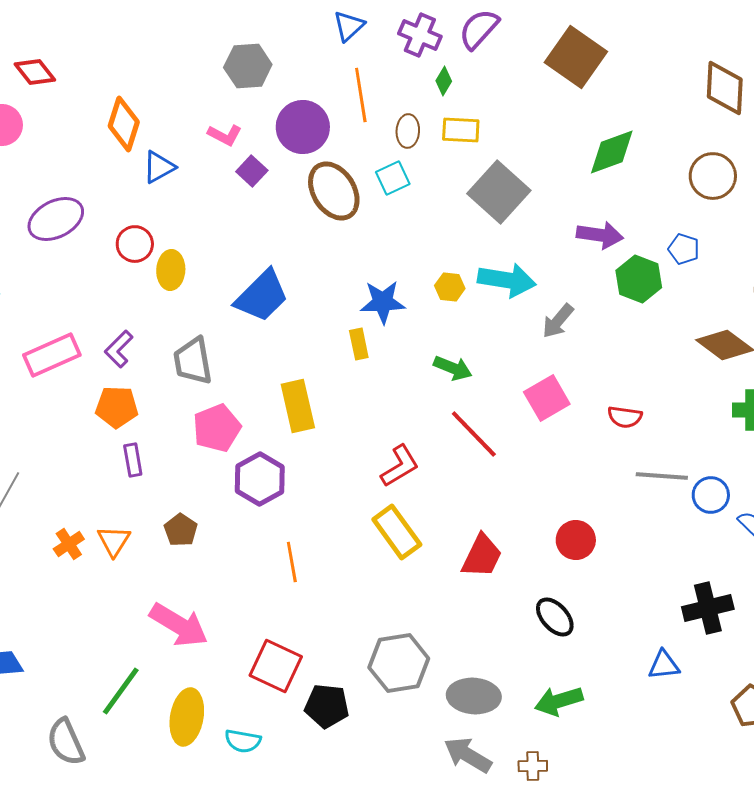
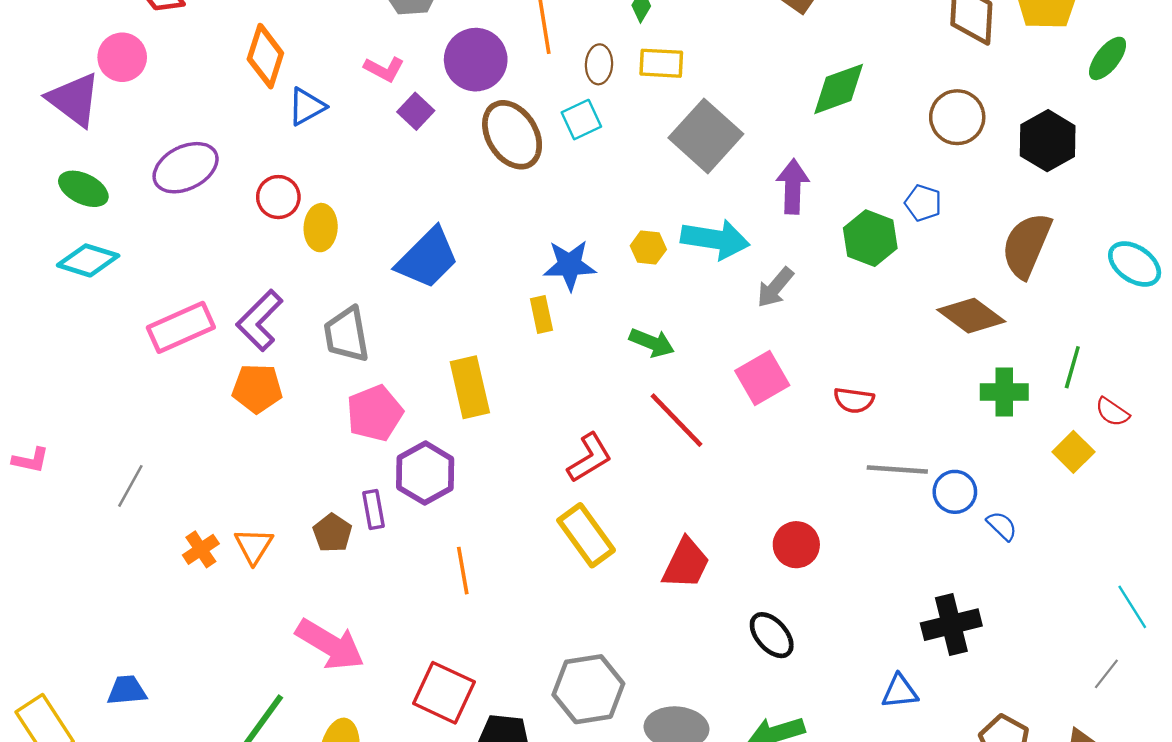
purple arrow: (600, 235) -> (793, 186), moved, turned -96
purple L-shape: (119, 349) -> (260, 320), size x1.4
purple rectangle: (133, 460) -> (373, 509), moved

